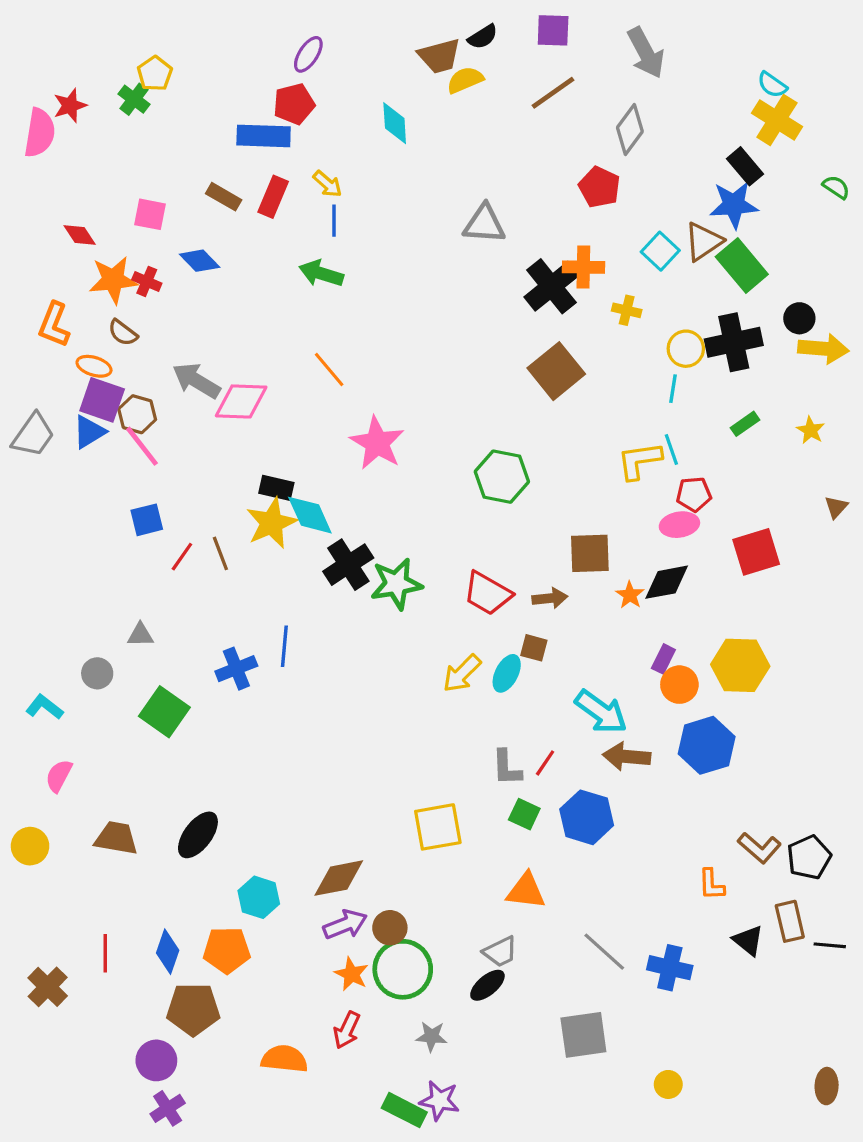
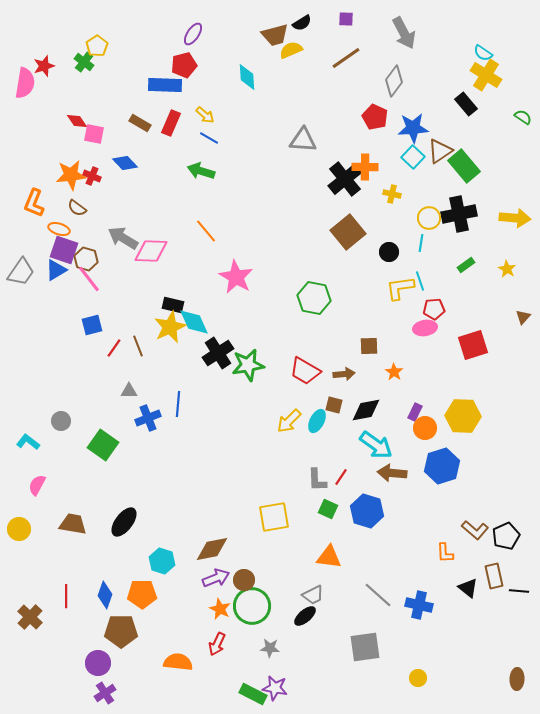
purple square: (553, 30) -> (346, 19), size x0.7
blue star: (734, 205) -> (413, 128), moved
blue line: (334, 221) -> (209, 138), turned -60
red diamond: (80, 235) -> (77, 121), moved
black circle: (799, 318) -> (389, 252), moved
brown square: (590, 553) -> (369, 346), size x0.7
black diamond: (667, 582) -> (366, 410), moved
gray triangle: (140, 635) -> (129, 391), moved

